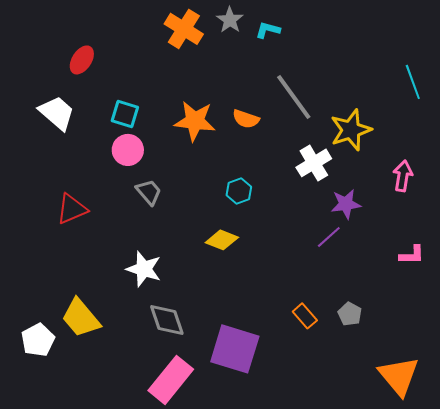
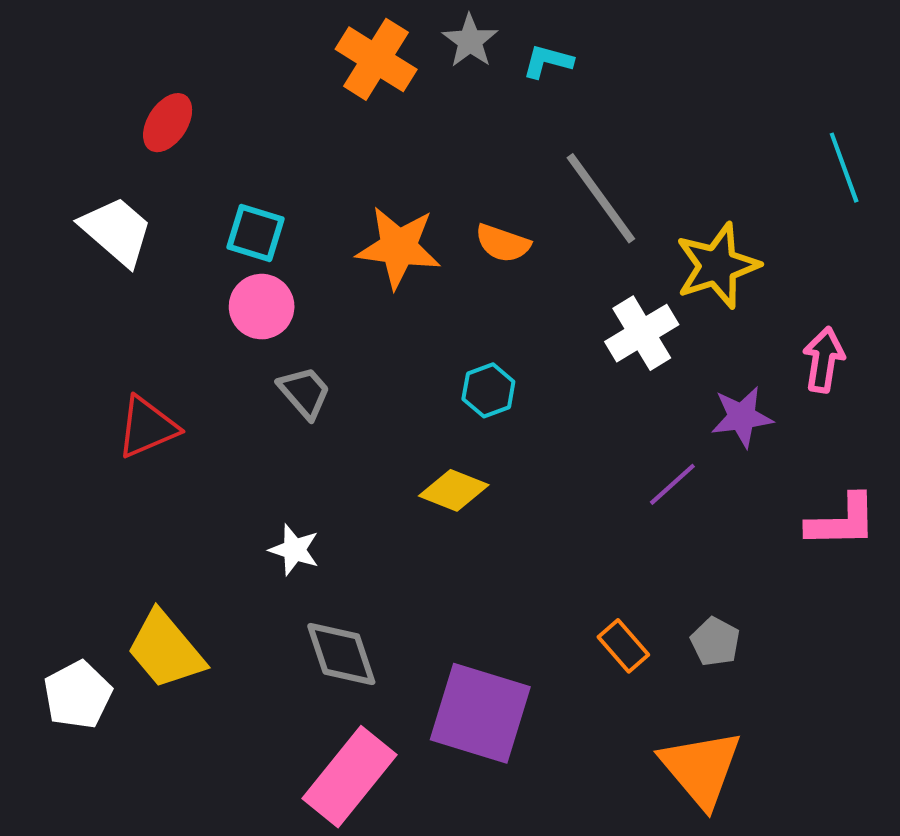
purple star: (346, 204) -> (742, 417), moved
pink L-shape: (412, 255) -> (842, 521), size x1.4
white star: (144, 269) -> (294, 550), size x0.7
orange triangle: (399, 376) -> (701, 768), moved

